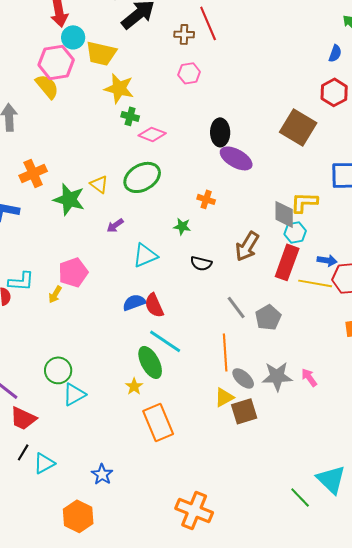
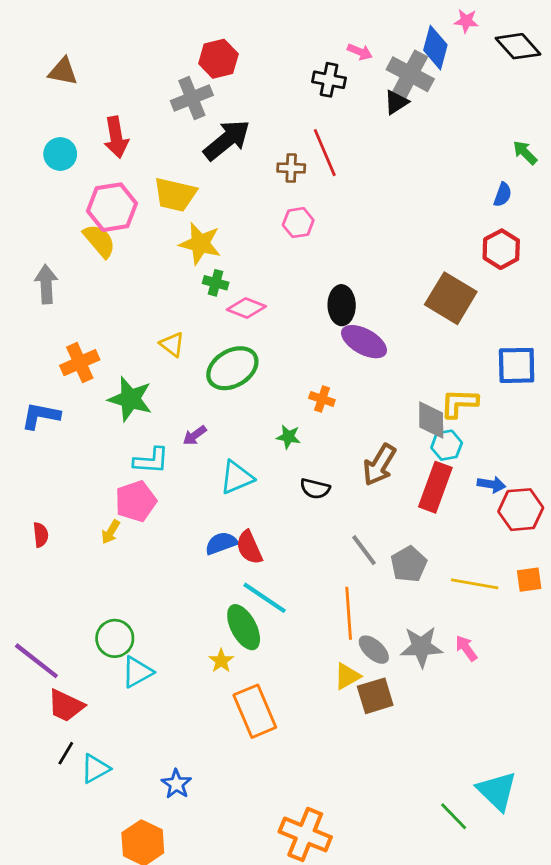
cyan circle: (73, 37) -> (60, 154), moved
yellow triangle: (99, 184) -> (172, 344), moved
cyan L-shape: (21, 281) -> (151, 461), moved
yellow line: (315, 283) -> (475, 584), moved

